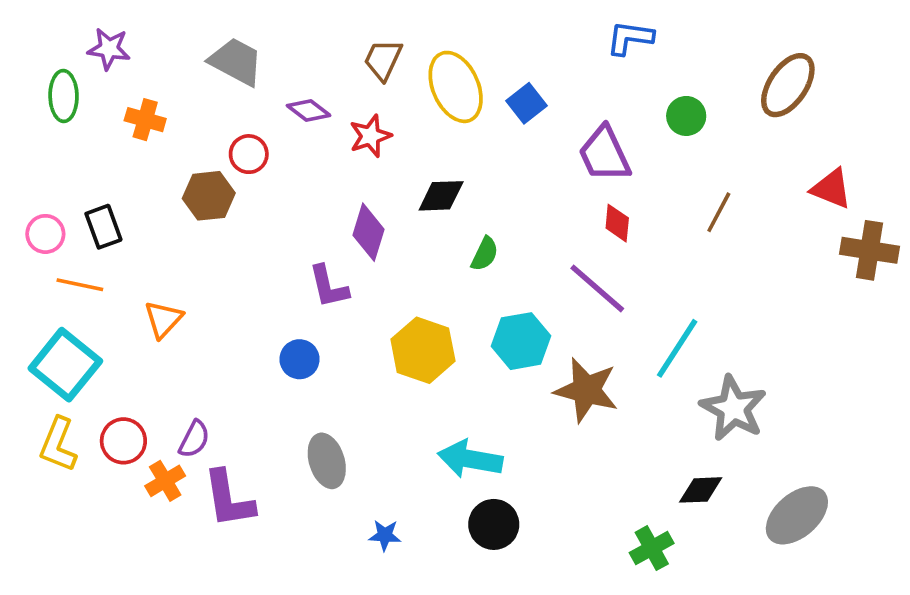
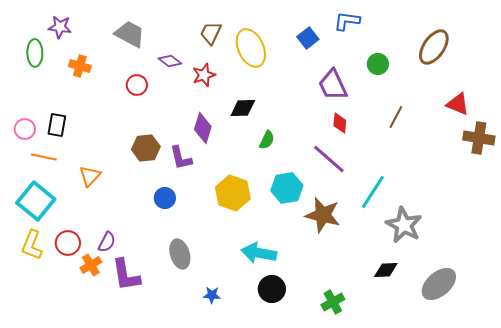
blue square: (526, 103) -> (308, 38), moved
brown hexagon: (209, 196) -> (146, 148), moved
black rectangle: (103, 227) -> (57, 125), turned 30
green cross: (652, 548) -> (333, 302), moved

